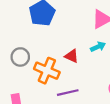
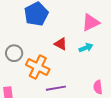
red triangle: (72, 56) -> (61, 44), moved

